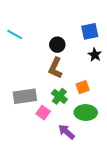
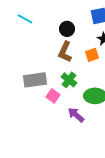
orange square: (83, 87) -> (92, 55), moved

